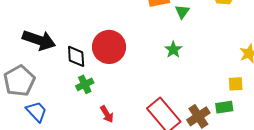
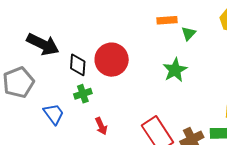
green star: (173, 50) -> (175, 70), size x1.4
blue trapezoid: (36, 112) -> (54, 114), moved

